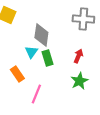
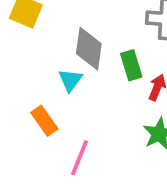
green rectangle: (47, 58) -> (131, 65), moved

